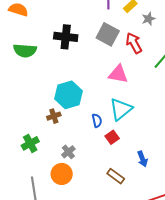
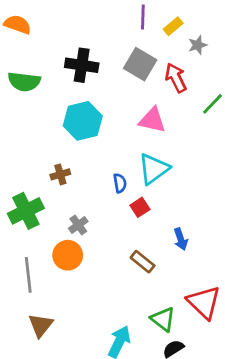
cyan hexagon: (69, 95) -> (83, 121), moved
green cross: (30, 143) -> (26, 211), size x1.4

